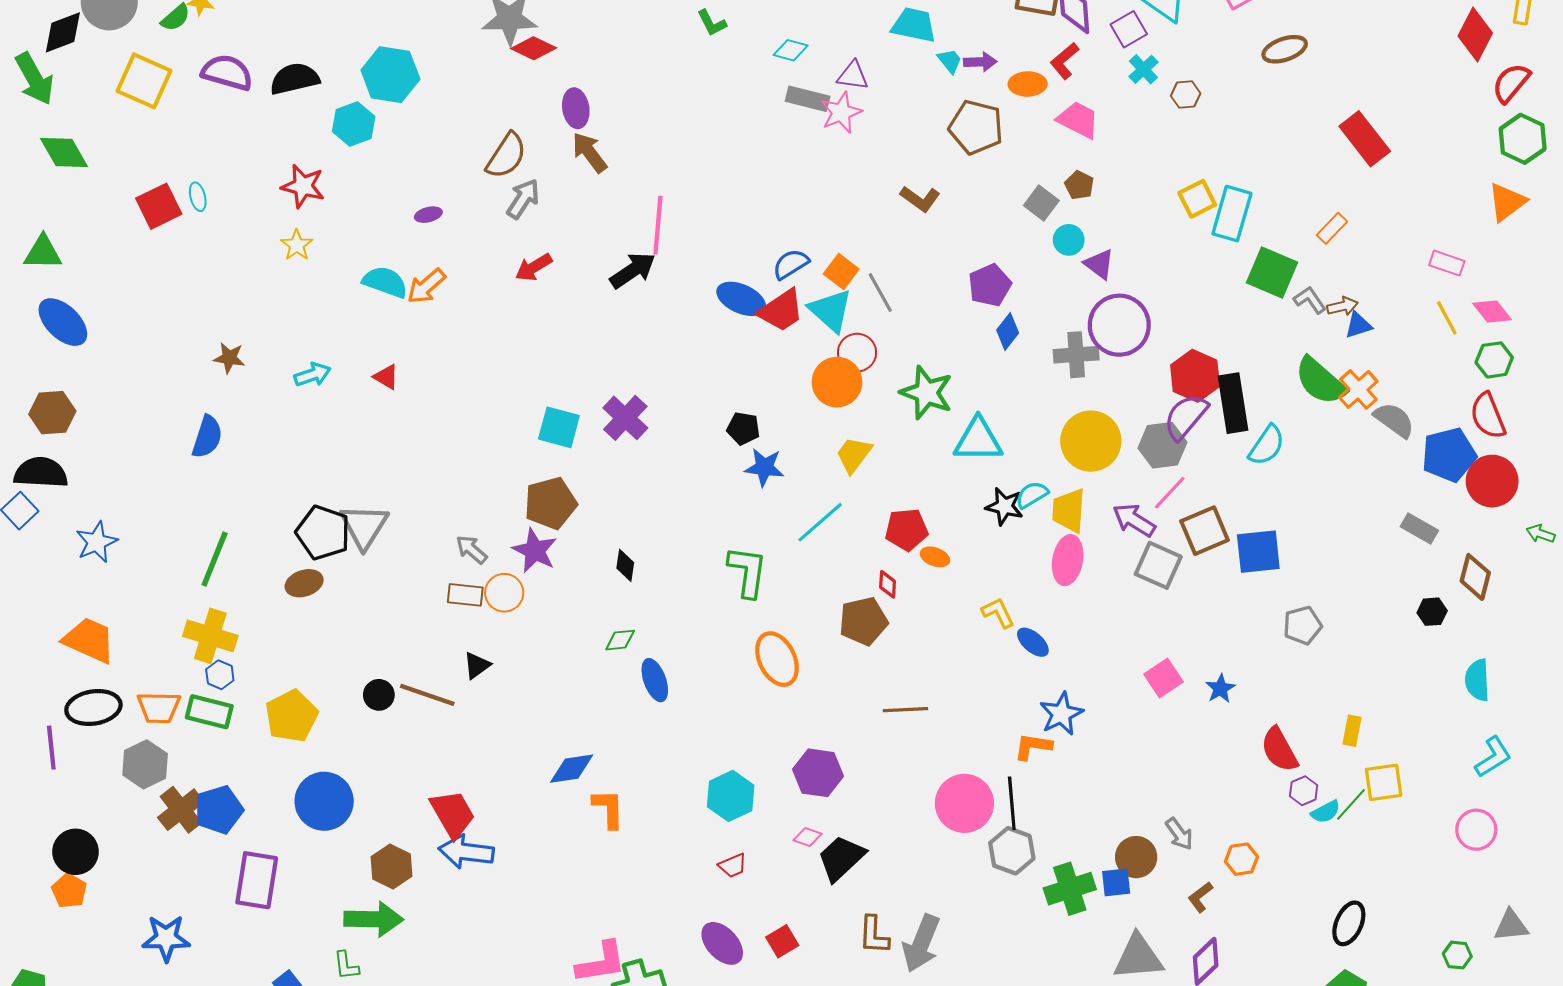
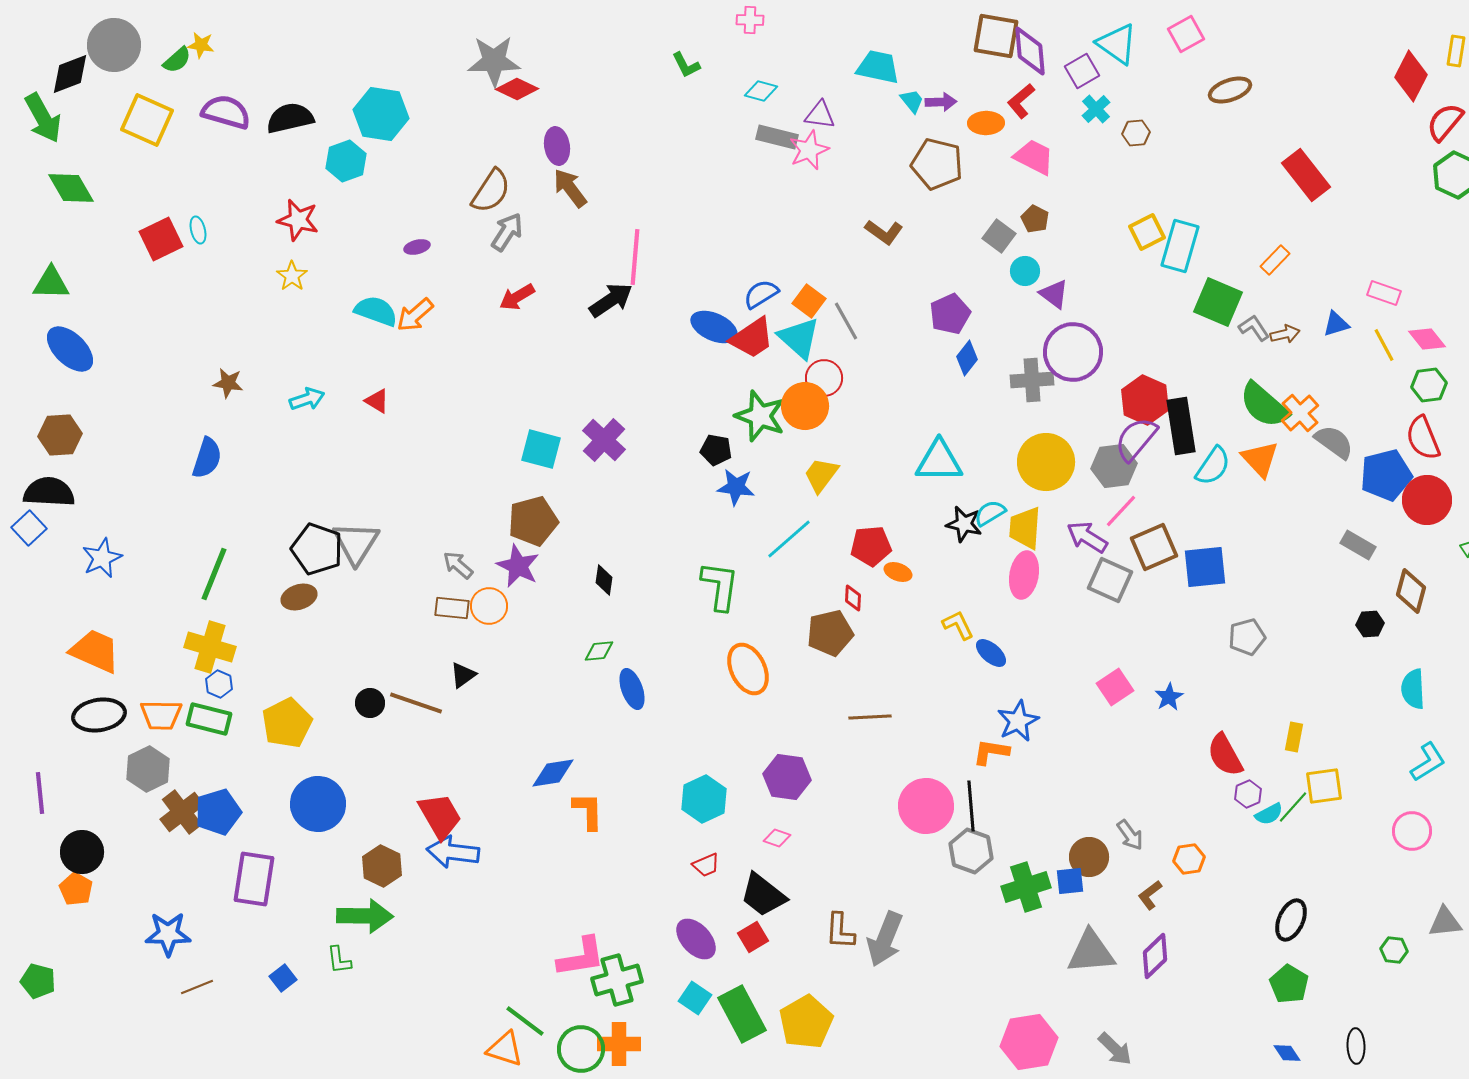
orange triangle: (1507, 202) -> (1260, 459), moved, turned -36
blue triangle: (1358, 325) -> (1336, 324), moved
green star: (927, 393) -> (760, 416), moved
purple line: (51, 748) -> (40, 793), moved
black trapezoid: (841, 858) -> (763, 895), moved, turned -99

